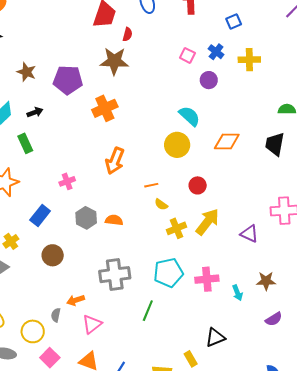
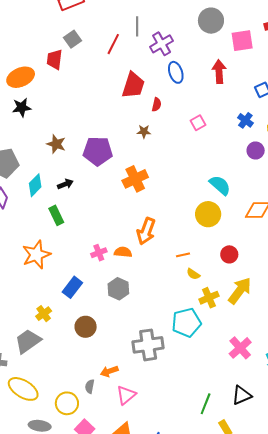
pink square: (187, 55) -> (198, 123), moved, turned 35
brown star: (114, 61) -> (144, 132), size x0.5
purple circle: (209, 80) -> (256, 151), moved
orange semicircle: (114, 220) -> (123, 252), moved
cyan pentagon: (168, 273) -> (186, 323), moved
pink cross: (207, 279) -> (240, 348), turned -35
green line: (148, 311) -> (206, 404), moved
black triangle: (215, 338) -> (242, 395), moved

